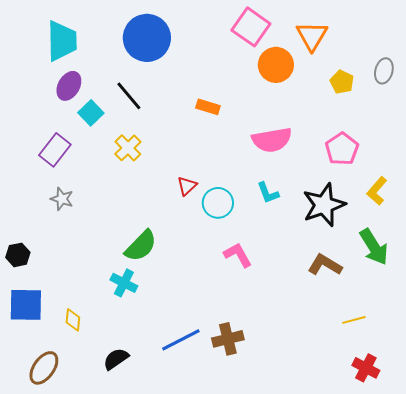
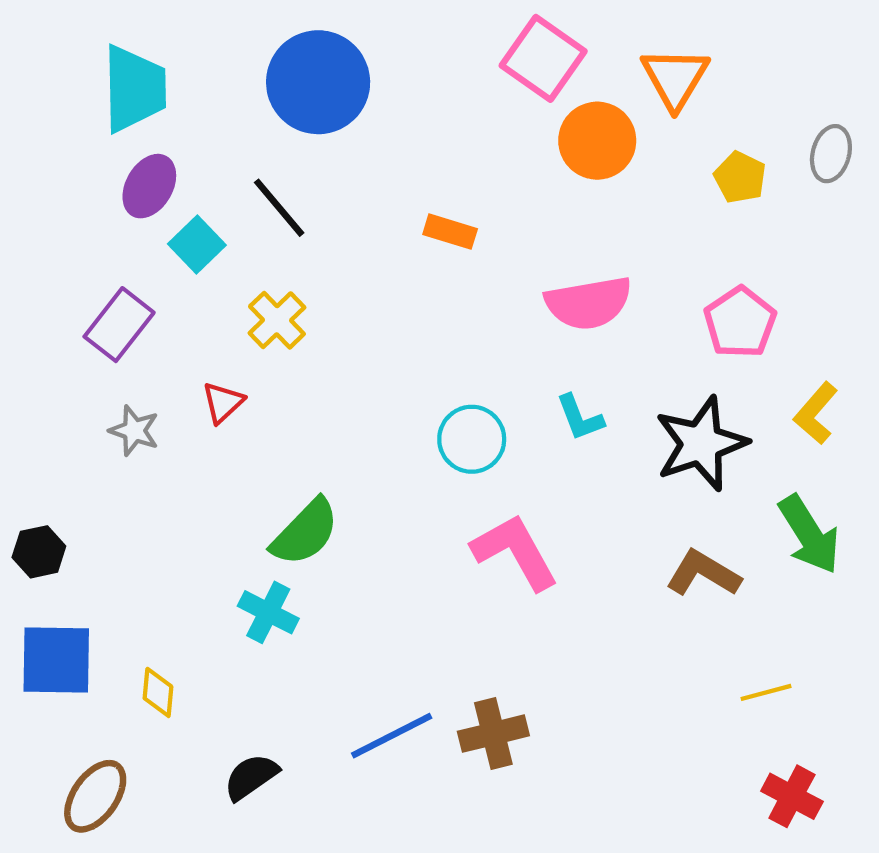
red triangle: (187, 186) -> (223, 402), moved
pink L-shape: (238, 255) -> (515, 552), size x1.4

